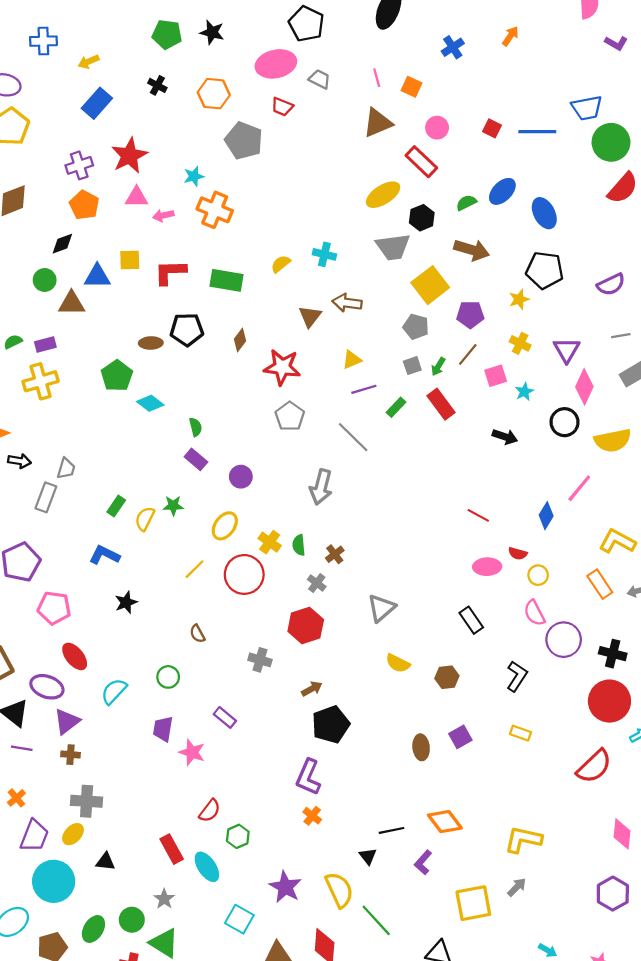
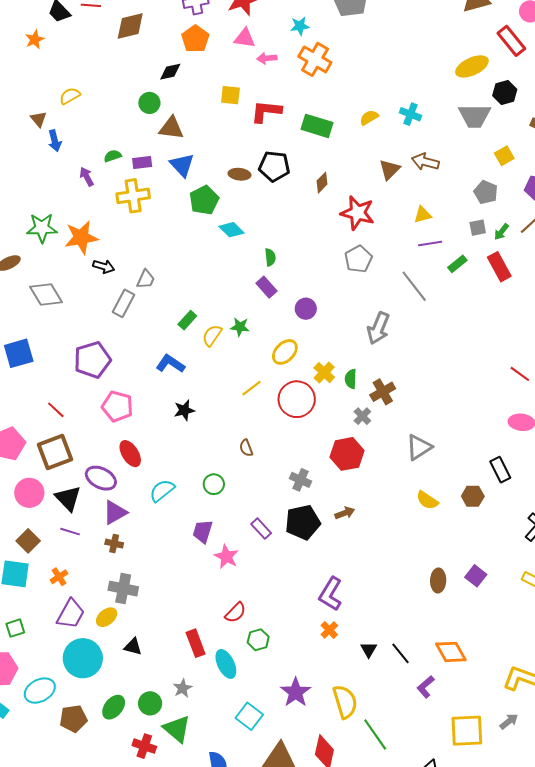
blue triangle: (97, 277) -> (182, 165), moved, turned 40
yellow square: (430, 285) -> (504, 156), size x0.6
brown cross: (335, 554) -> (383, 392), size x1.4
brown hexagon: (447, 677) -> (473, 496), moved
black pentagon: (331, 724) -> (303, 522), moved
purple square: (460, 737) -> (476, 576), turned -30
black line: (391, 830) -> (401, 653), turned 55
black triangle: (368, 856) -> (369, 650), moved

